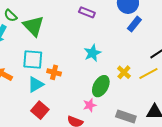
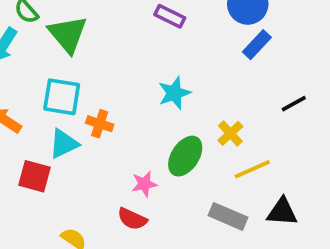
yellow line: (148, 73) -> (252, 169), moved
pink star: (90, 105) -> (144, 184), moved
red square: (40, 110) -> (34, 176), moved, turned -30

